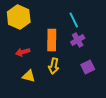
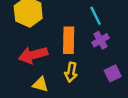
red arrow: (23, 52) -> (33, 55), size x1.6

